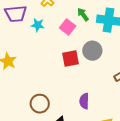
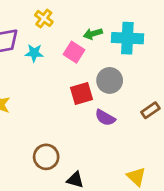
green arrow: (83, 15) -> (93, 34), turned -64
purple semicircle: (84, 101) -> (105, 118), moved, turned -56

